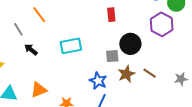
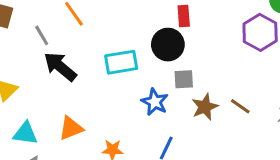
black circle: (130, 44) -> (168, 45), moved
black arrow: (31, 50) -> (60, 67), size x1.6
blue star: (98, 81) -> (155, 102), moved

